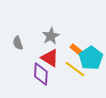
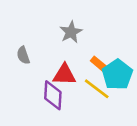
gray star: (51, 36) -> (71, 32), moved
red triangle: (50, 58) -> (64, 75), turned -30

